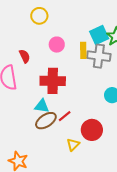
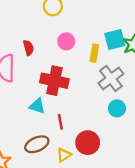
gray cross: (99, 56) -> (111, 78), moved, turned 35
red line: (65, 116) -> (60, 122), turned -72
brown ellipse: (46, 121) -> (37, 144), moved

